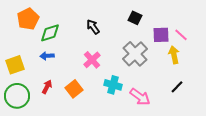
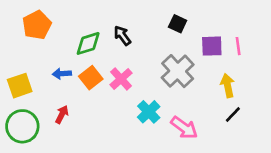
green diamond: (50, 33) -> (88, 43), moved
pink line: (181, 35) -> (238, 46), turned 40
yellow arrow: (174, 55) -> (228, 86), moved
cyan cross: (113, 85) -> (149, 112), turned 30
orange square: (74, 89) -> (91, 78), moved

